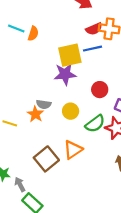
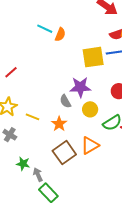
purple star: (65, 74) -> (80, 87), moved
gray semicircle: (44, 104) -> (65, 101), turned 48
orange star: (35, 114) -> (59, 124), moved

